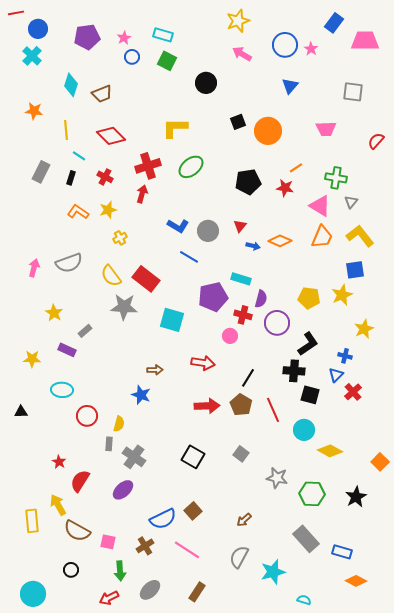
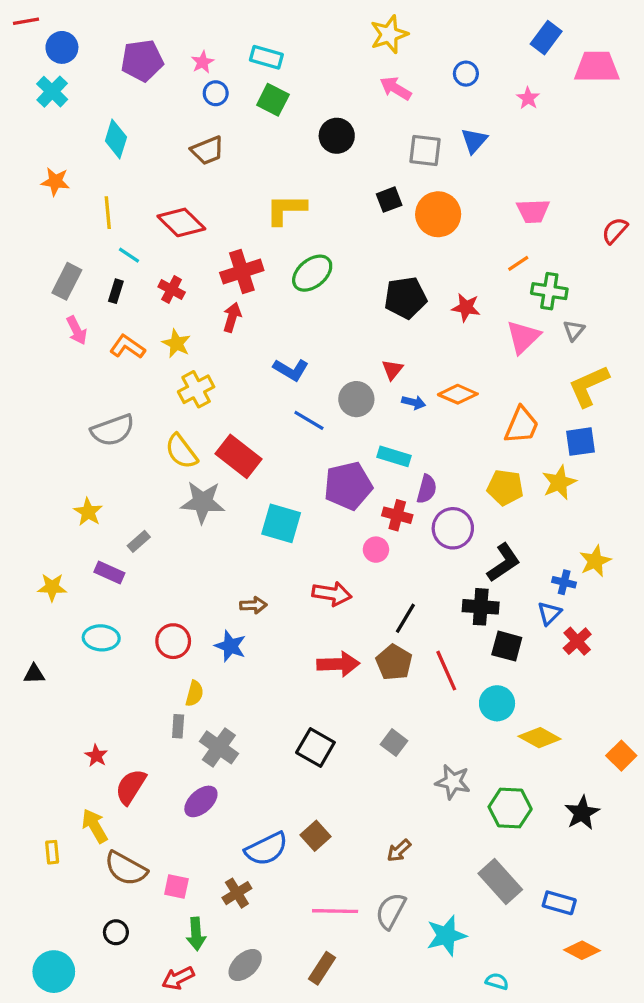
blue circle: (285, 45) -> (466, 74), size x0.6
pink star: (311, 49) -> (528, 98), moved
gray square: (353, 92) -> (425, 150), moved
brown trapezoid: (102, 94) -> (208, 150), moved
orange line: (296, 168) -> (518, 263), moved
pink triangle: (320, 206) -> (523, 337), turned 45
yellow star: (108, 210) -> (176, 343), turned -30
gray circle: (208, 231) -> (356, 399), moved
yellow L-shape: (360, 236) -> (589, 386), turned -76
orange trapezoid: (322, 237) -> (522, 425), moved
yellow cross: (120, 238) -> (196, 389), size x1.5
pink arrow: (34, 268) -> (77, 330), moved, turned 138
yellow star: (364, 329) -> (595, 561), moved
red circle: (87, 416) -> (173, 641), moved
yellow rectangle: (32, 521) -> (52, 852), size x0.6
pink line: (187, 550) -> (335, 911), moved, turned -32

